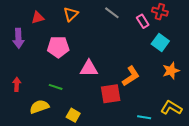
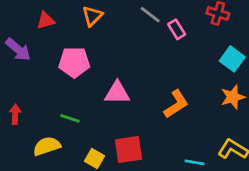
pink rectangle: (143, 21) -> (177, 29), moved
purple arrow: (18, 38) -> (18, 49), turned -48
cyan square: (160, 43) -> (232, 59), moved
red square: (111, 94) -> (129, 150), moved

